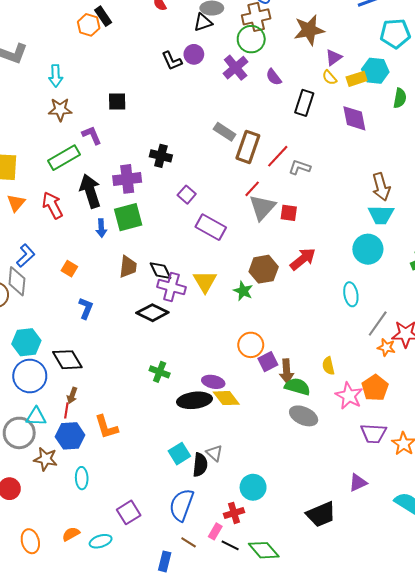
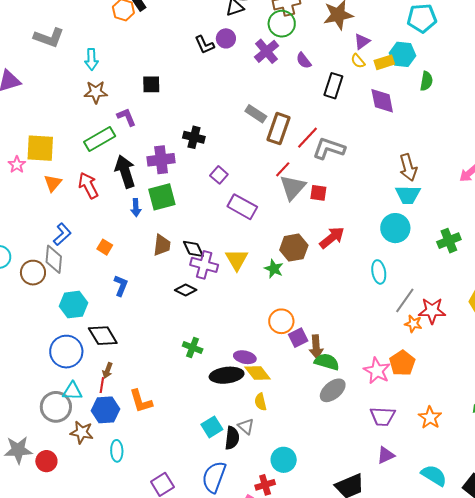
gray L-shape: (300, 167) -> (329, 148), size x1.5
black diamond: (152, 313) -> (186, 290), size x0.7
cyan hexagon: (26, 342) -> (73, 305), moved
yellow semicircle: (328, 366) -> (260, 402), moved
gray ellipse: (304, 416) -> (333, 390), turned -64
purple trapezoid: (374, 433) -> (383, 416), moved

